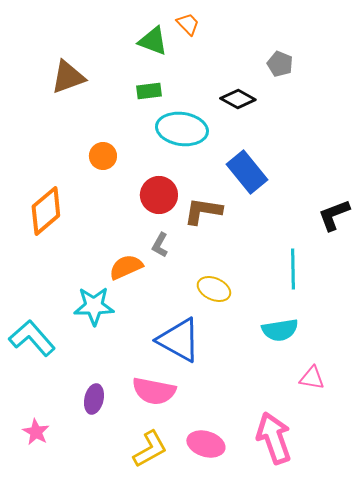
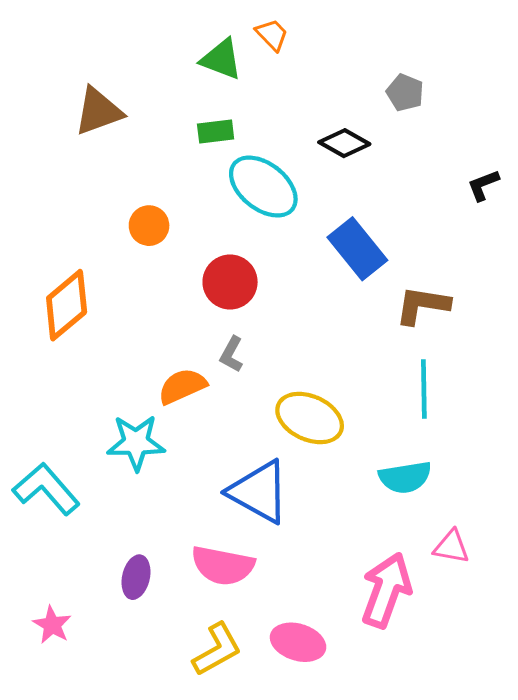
cyan ellipse: (182, 129) -> (263, 187), turned 30
brown L-shape: (203, 211) -> (422, 305), moved
black L-shape: (334, 215) -> (483, 185), moved, size x0.7
yellow ellipse: (214, 289) -> (310, 418), size x1.4
pink arrow: (274, 438) -> (386, 590), moved, turned 39

